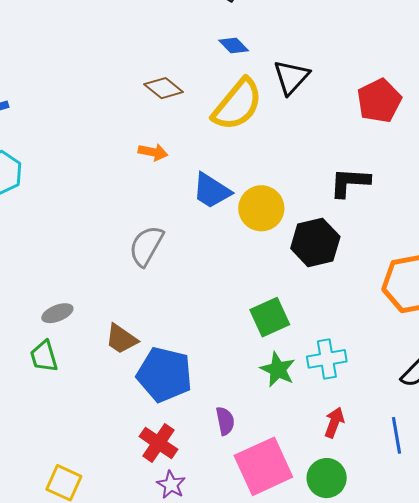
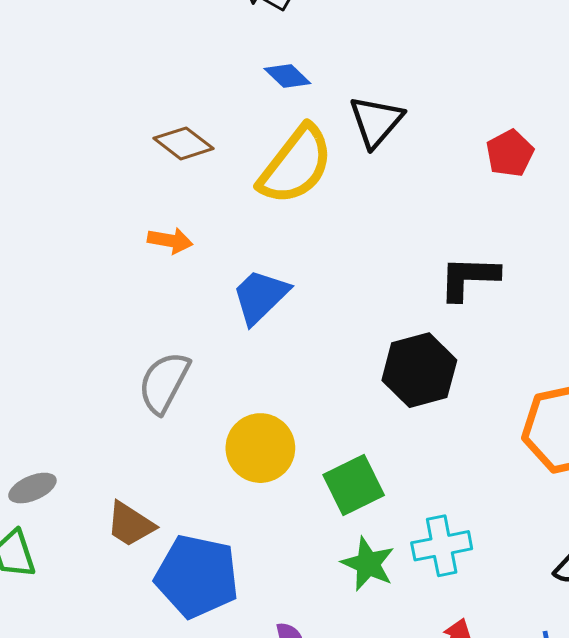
red pentagon: (379, 101) -> (510, 153), size x0.7
blue trapezoid: (212, 191) -> (260, 296), turned 105
yellow circle: (261, 208) -> (260, 448), moved

